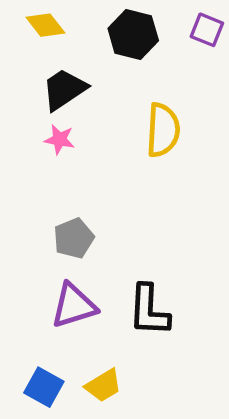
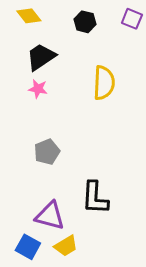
black hexagon: (133, 34) -> (85, 22), size x0.7
purple triangle: (74, 306) -> (50, 216), moved, turned 32

